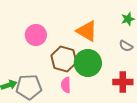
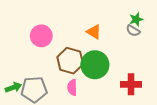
orange triangle: (87, 31) -> (94, 32), size x0.7
gray semicircle: (126, 46) -> (133, 31), moved

